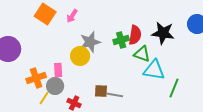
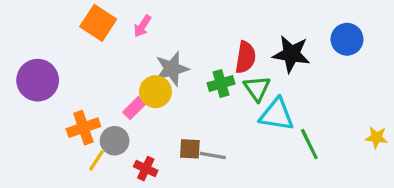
green cross: (121, 40) -> (221, 83), moved
green triangle: (142, 54) -> (257, 88), turned 36
pink rectangle: (58, 70) -> (134, 108), moved, turned 48
green line: (174, 88) -> (309, 144), turned -48

